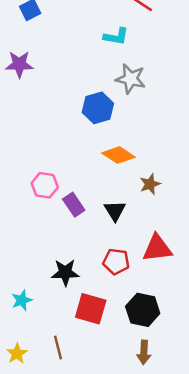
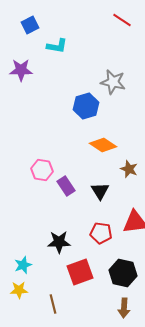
cyan L-shape: (116, 36) -> (57, 46), moved
brown star: (150, 184) -> (129, 169), turned -30
red square: (91, 309) -> (80, 272), turned -36
yellow star: (17, 354) -> (19, 290), moved, turned 30

